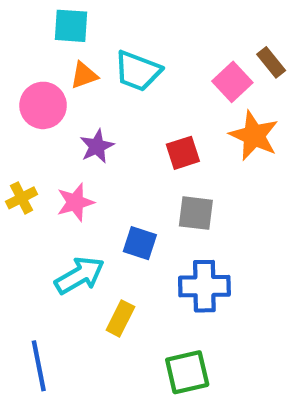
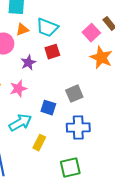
red square: (183, 153) -> (52, 52), moved
gray square: (196, 213) -> (74, 94), turned -30

